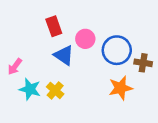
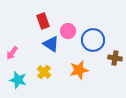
brown cross: (143, 63) -> (115, 58), moved
orange star: (121, 88) -> (79, 70), moved
cyan star: (30, 89) -> (18, 80), moved

